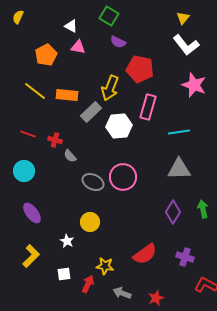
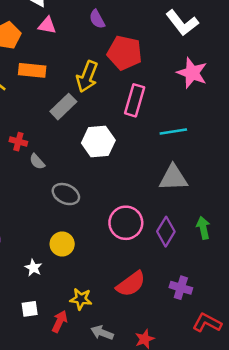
purple semicircle: (118, 42) -> (97, 19), turned 35
orange rectangle: (67, 95) -> (32, 70), moved
white hexagon: (119, 126) -> (98, 142), moved
pink circle: (123, 177) -> (126, 223), moved

